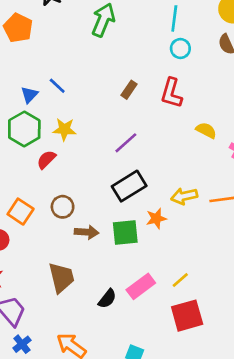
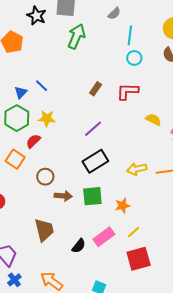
red L-shape: (171, 93) -> (127, 91), turned 75
orange square: (21, 212) -> (15, 159), moved
orange star: (156, 218) -> (123, 206), moved

